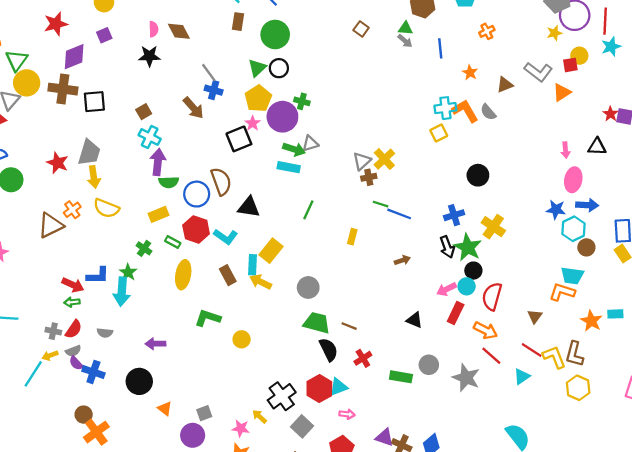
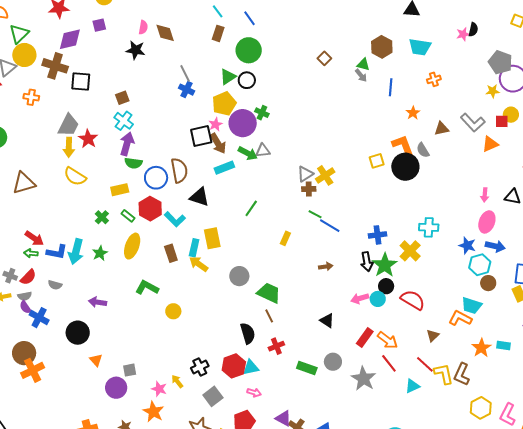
brown arrow: (193, 108) -> (218, 143), moved
cyan cross: (445, 108) -> (429, 227), moved
red star: (58, 163) -> (88, 139), moved
cyan rectangle: (289, 167) -> (224, 168), moved, turned -42
black circle: (478, 175) -> (405, 167), moved, size x1.4
orange cross: (72, 210) -> (31, 97), moved, turned 35
yellow rectangle: (271, 251) -> (212, 238), turned -60
green star: (128, 272) -> (100, 253), moved
blue L-shape: (98, 276) -> (57, 252), moved
red semicircle: (492, 296) -> (413, 300), moved, turned 95
red rectangle: (456, 313) -> (365, 338), moved
green trapezoid: (317, 323) -> (269, 293), moved
brown line: (349, 326) -> (269, 316), turned 32
yellow hexagon: (578, 388) -> (481, 408), moved
black cross: (282, 396) -> (200, 367), size x0.7
brown circle: (84, 415) -> (24, 353), size x1.5

